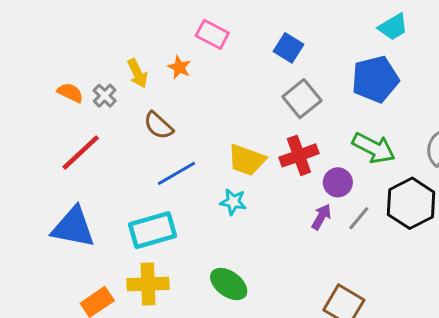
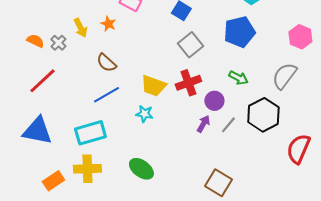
brown semicircle: (158, 126) -> (106, 63), moved
green arrow: (374, 148) -> (238, 78), size x0.7

